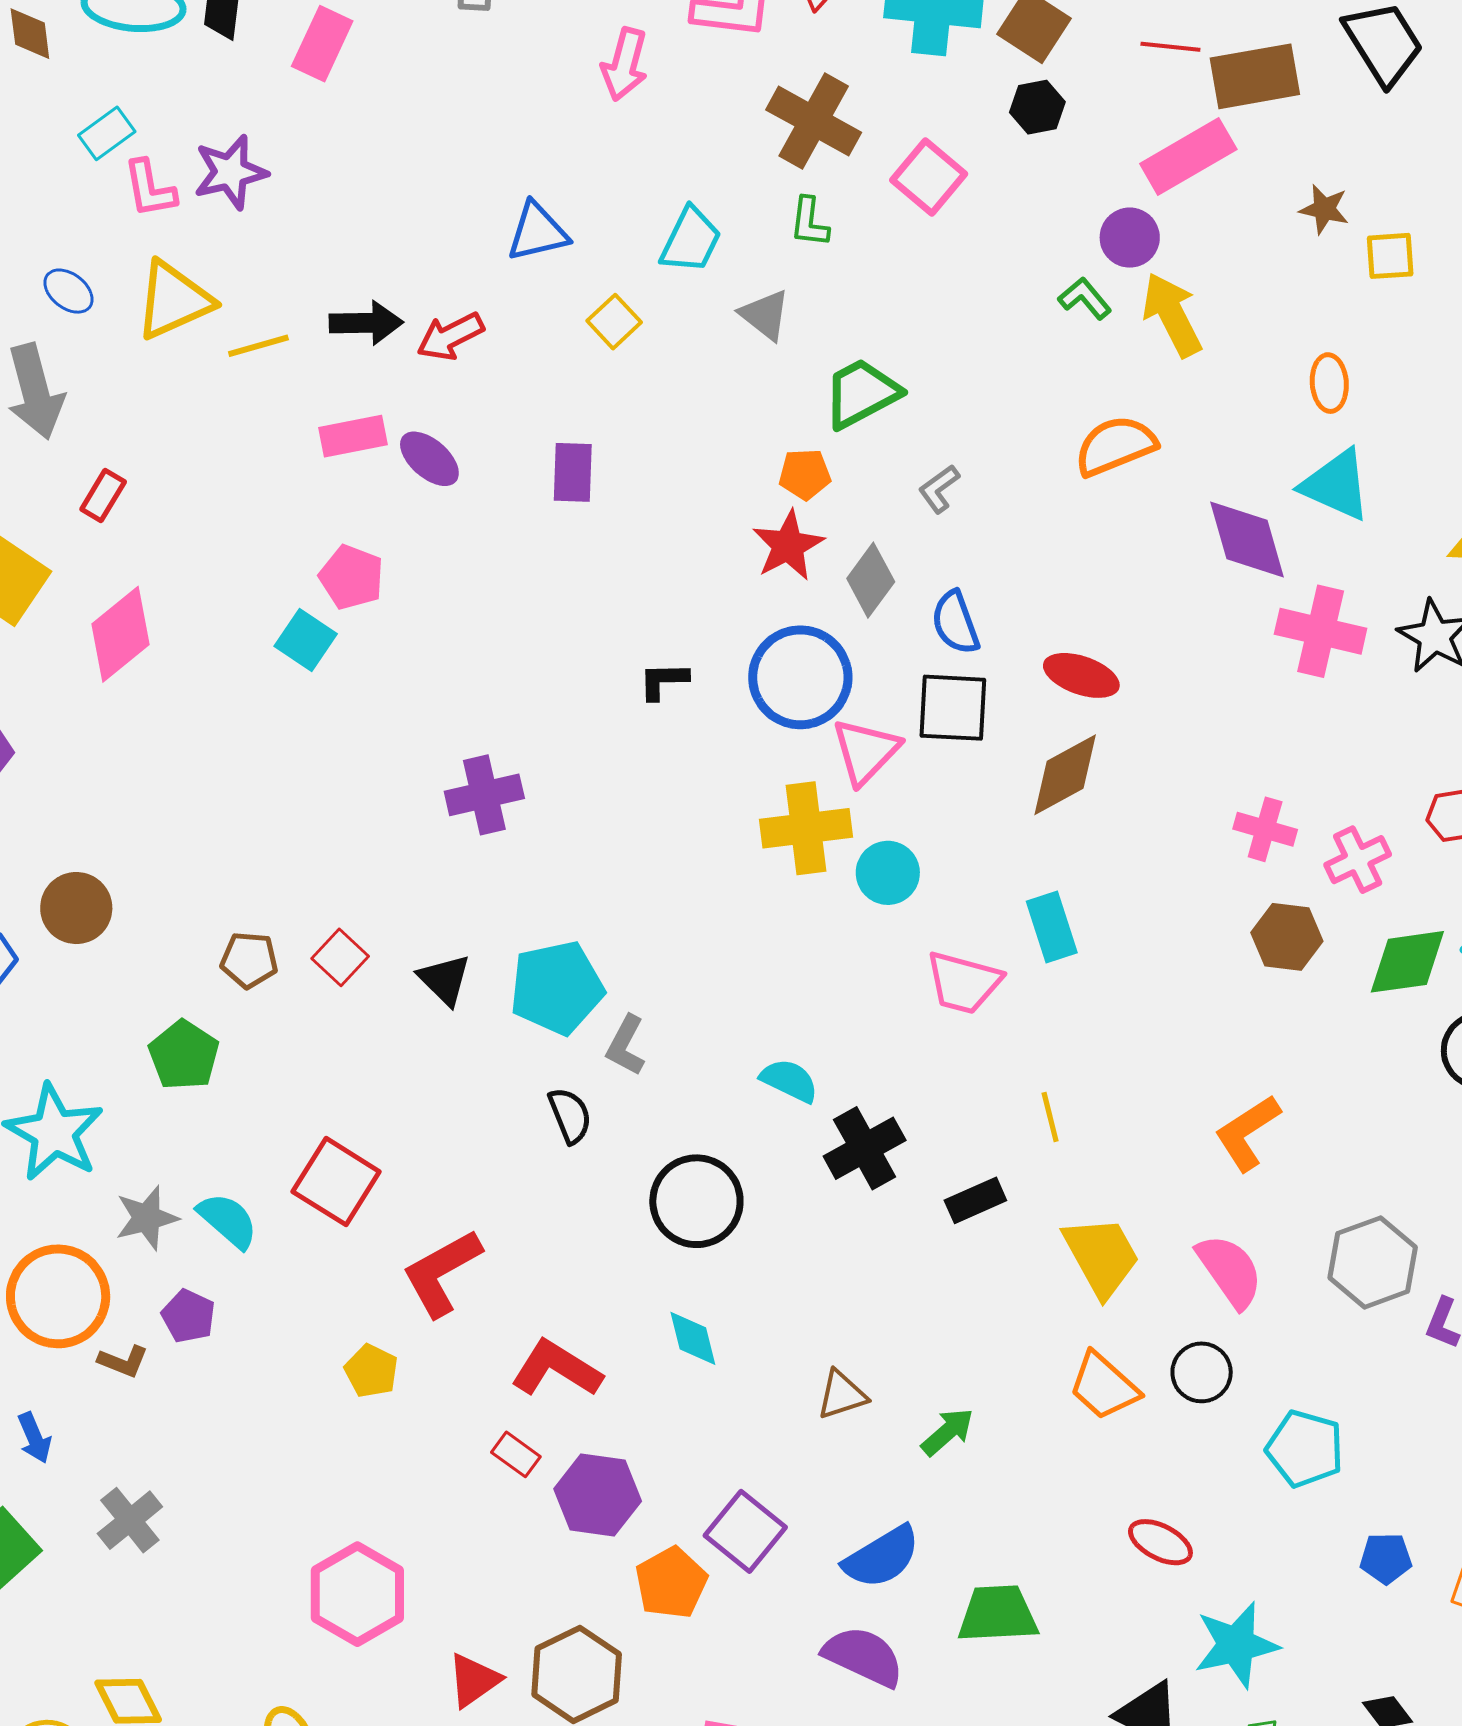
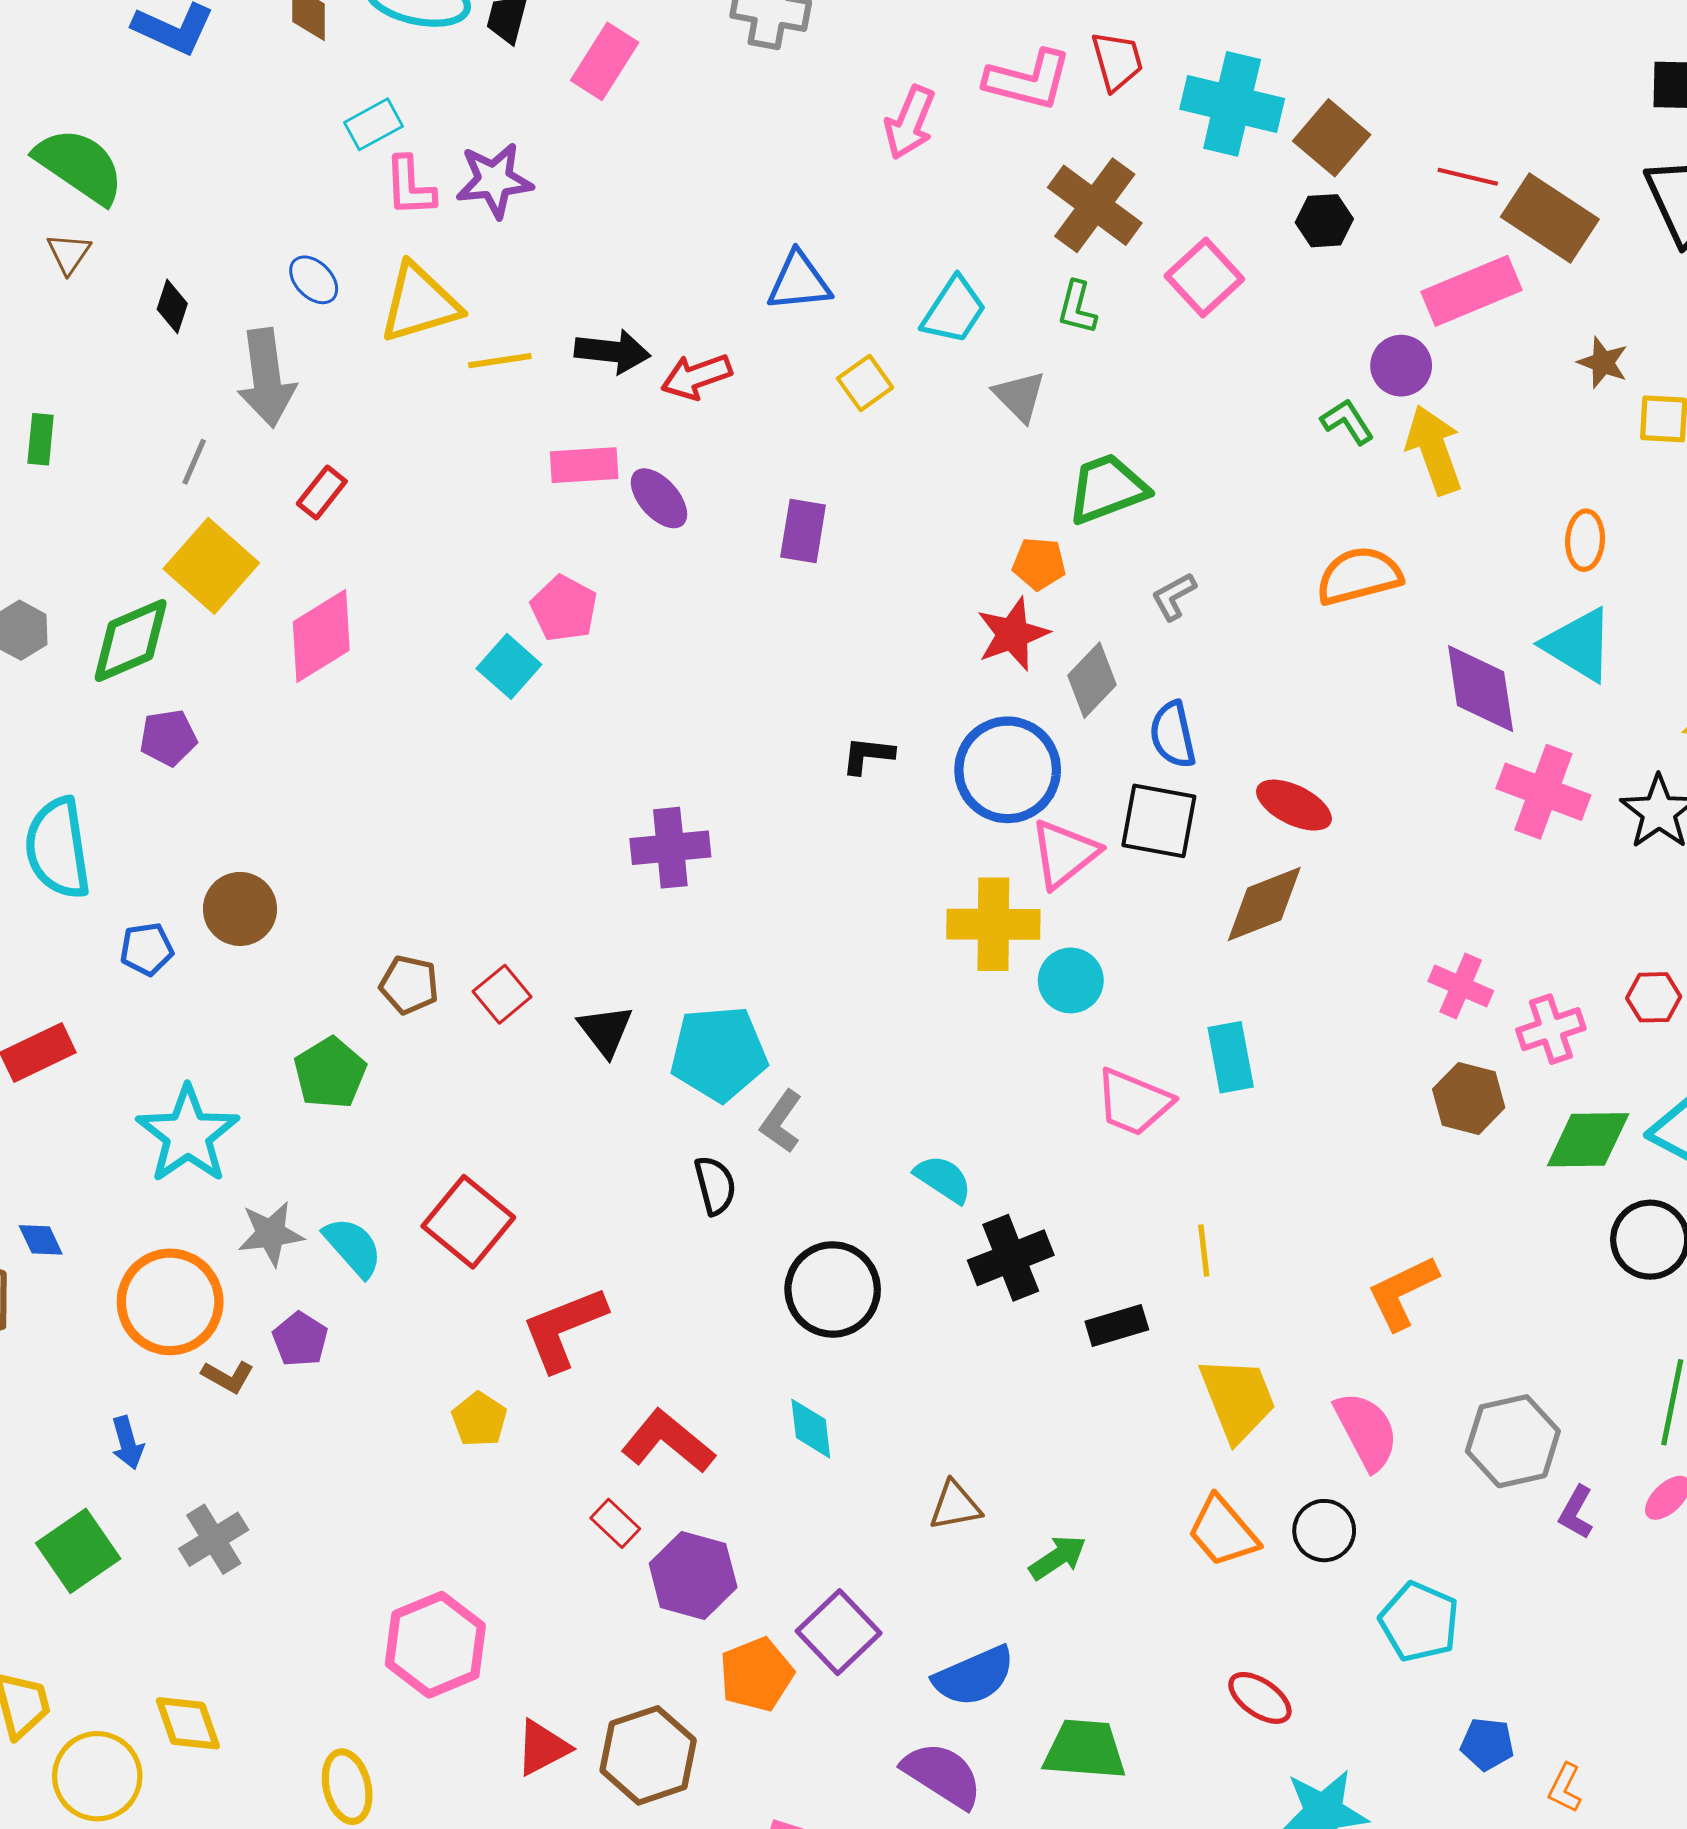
brown rectangle: (1255, 76) -> (1550, 218), turned 36

